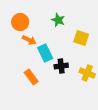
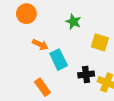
orange circle: (20, 22) -> (26, 14), moved
black cross: (61, 66) -> (86, 74), moved

